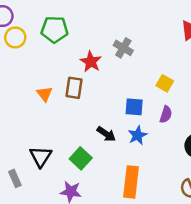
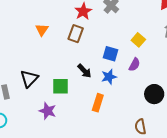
brown rectangle: (74, 88) -> (76, 34), moved
green square: (81, 158) -> (60, 86), turned 36
orange rectangle: (131, 182) -> (98, 103), moved, size x0.7

